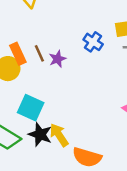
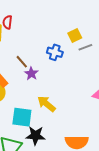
brown line: (39, 53) -> (22, 62), moved
yellow arrow: (59, 135) -> (46, 104), moved

